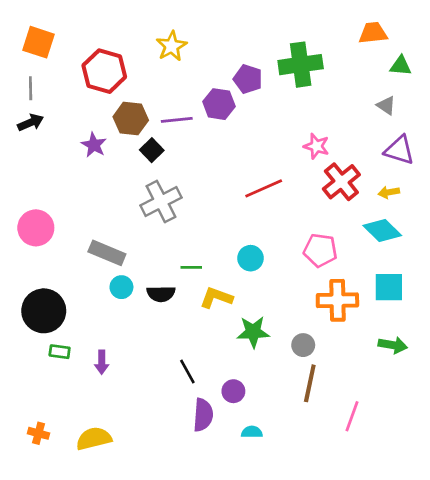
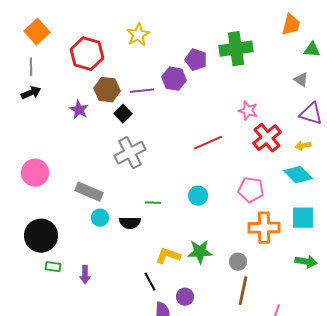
orange trapezoid: (373, 33) -> (291, 25), turned 110
orange square: (38, 42) -> (37, 32), turned 30
yellow L-shape: (216, 298) -> (168, 256), moved

